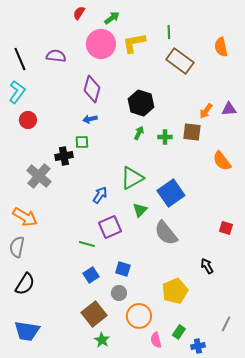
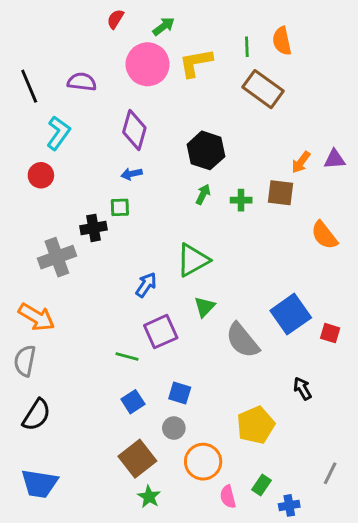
orange semicircle: (221, 47) -> (282, 41), moved
cyan L-shape: (17, 92) -> (58, 133), moved
gray cross: (39, 176) -> (57, 257), turned 30
blue square: (171, 193) -> (291, 314), moved

